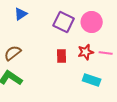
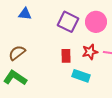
blue triangle: (21, 14) -> (25, 14), turned 40
cyan rectangle: (92, 80) -> (81, 76), moved

